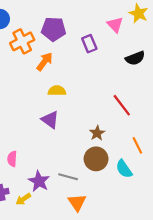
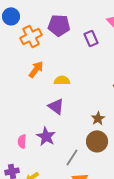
orange arrow: (45, 62) -> (36, 69), moved
gray line: (68, 177) -> (72, 157), turned -72
purple star: (39, 181) -> (46, 136), moved

